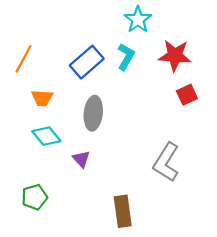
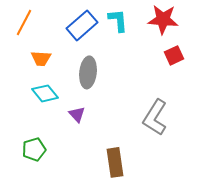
cyan L-shape: (126, 57) -> (118, 20), turned -35

